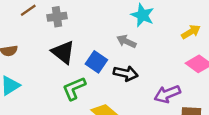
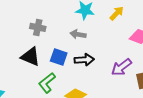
gray cross: (57, 17) -> (38, 27), moved, turned 35
yellow arrow: (191, 32) -> (117, 13), moved

